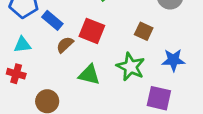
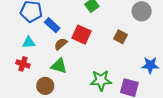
blue star: (173, 60) -> (150, 65), moved
green star: (131, 67) -> (101, 80), moved, turned -30
green triangle: (89, 75) -> (59, 66), moved

